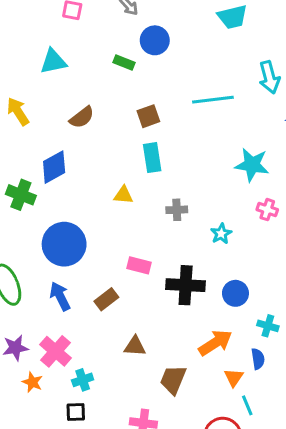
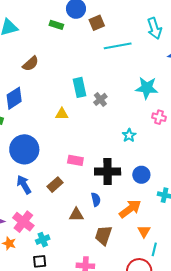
brown square: (148, 116) -> (97, 23), moved
gray cross: (177, 210) -> (100, 99), moved, turned -32
blue semicircle: (258, 359) -> (96, 199), moved
cyan line: (247, 405) -> (154, 249), turned 40

